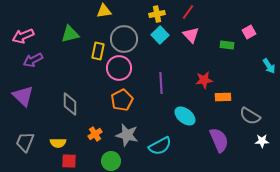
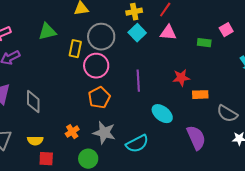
pink triangle: (191, 35) -> (168, 33), turned -42
gray diamond: (70, 104) -> (33, 102), moved

